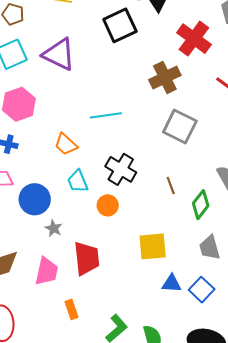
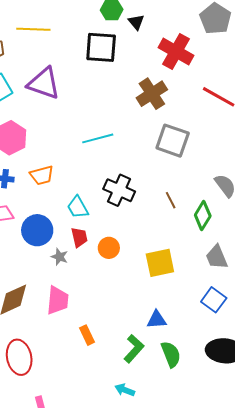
black square: (120, 25) -> (101, 47), turned 36
orange trapezoid: (66, 144) -> (42, 175), moved, turned -50
orange circle: (108, 205) -> (109, 248), moved
red trapezoid: (87, 258) -> (79, 237), moved, size x0.6
blue triangle: (172, 284) -> (157, 320), moved

